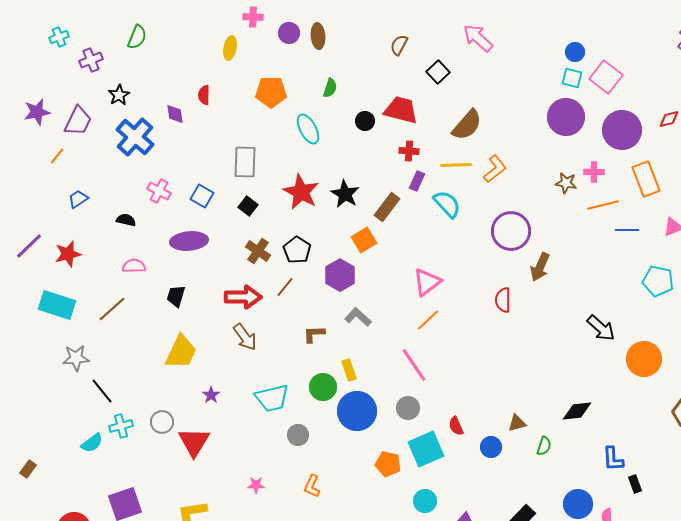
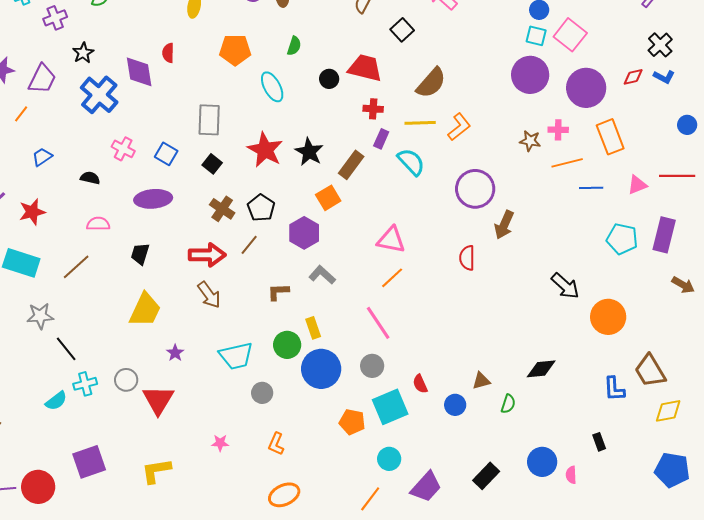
purple diamond: (175, 114) -> (139, 72), size x1.6
pink triangle: (427, 282) -> (391, 240), turned 48
blue L-shape: (613, 459) -> (614, 389), moved

